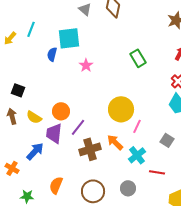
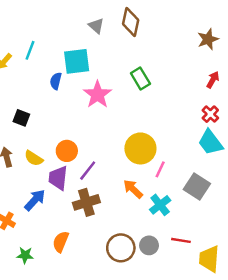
green rectangle: (138, 58) -> (140, 79), moved
pink star: (86, 65) -> (97, 94), size x1.6
black square: (18, 90) -> (21, 118), moved
gray square: (167, 140) -> (197, 187), size x1.5
brown cross: (90, 149) -> (86, 202), moved
red line: (157, 172) -> (181, 240), moved
brown circle: (93, 191) -> (121, 248), moved

